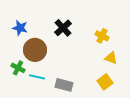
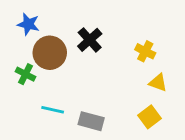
blue star: (20, 28) -> (28, 24), moved
brown circle: (35, 50) -> (50, 53), moved
green cross: (18, 68) -> (26, 74), moved

